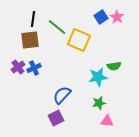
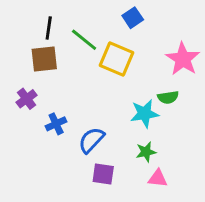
blue square: (101, 17) -> (133, 18), moved
pink star: (117, 17) -> (183, 59), moved, size x1.6
blue cross: (34, 68) -> (56, 124), moved
purple square: (56, 118) -> (103, 174), moved, turned 35

